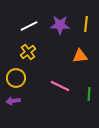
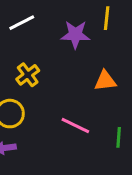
yellow line: (86, 24) -> (107, 18), moved
white line: (29, 26) -> (22, 23), moved

